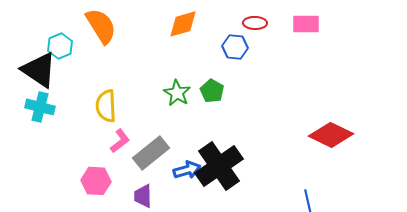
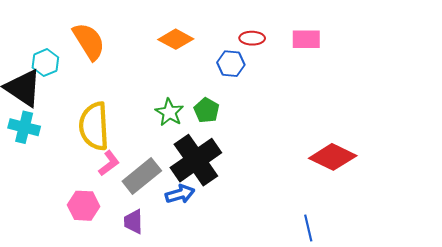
orange diamond: (183, 24) -> (176, 39), turned 44
yellow semicircle: (106, 106) -> (94, 126), size x1.4
black cross: (219, 166) -> (196, 160), moved

